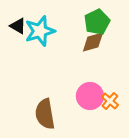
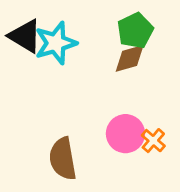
black triangle: (18, 26) -> (25, 36), size x1.5

